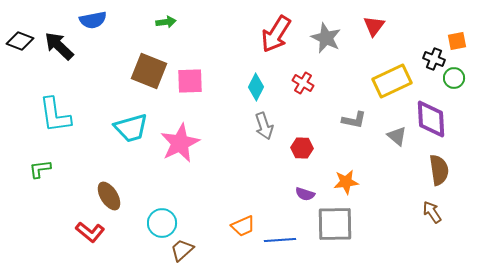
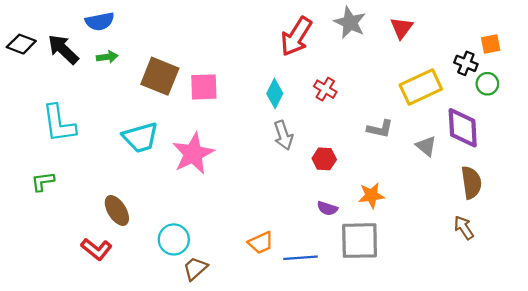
green arrow: (166, 22) -> (107, 57), moved
gray star: (326, 38) -> (350, 23), moved

